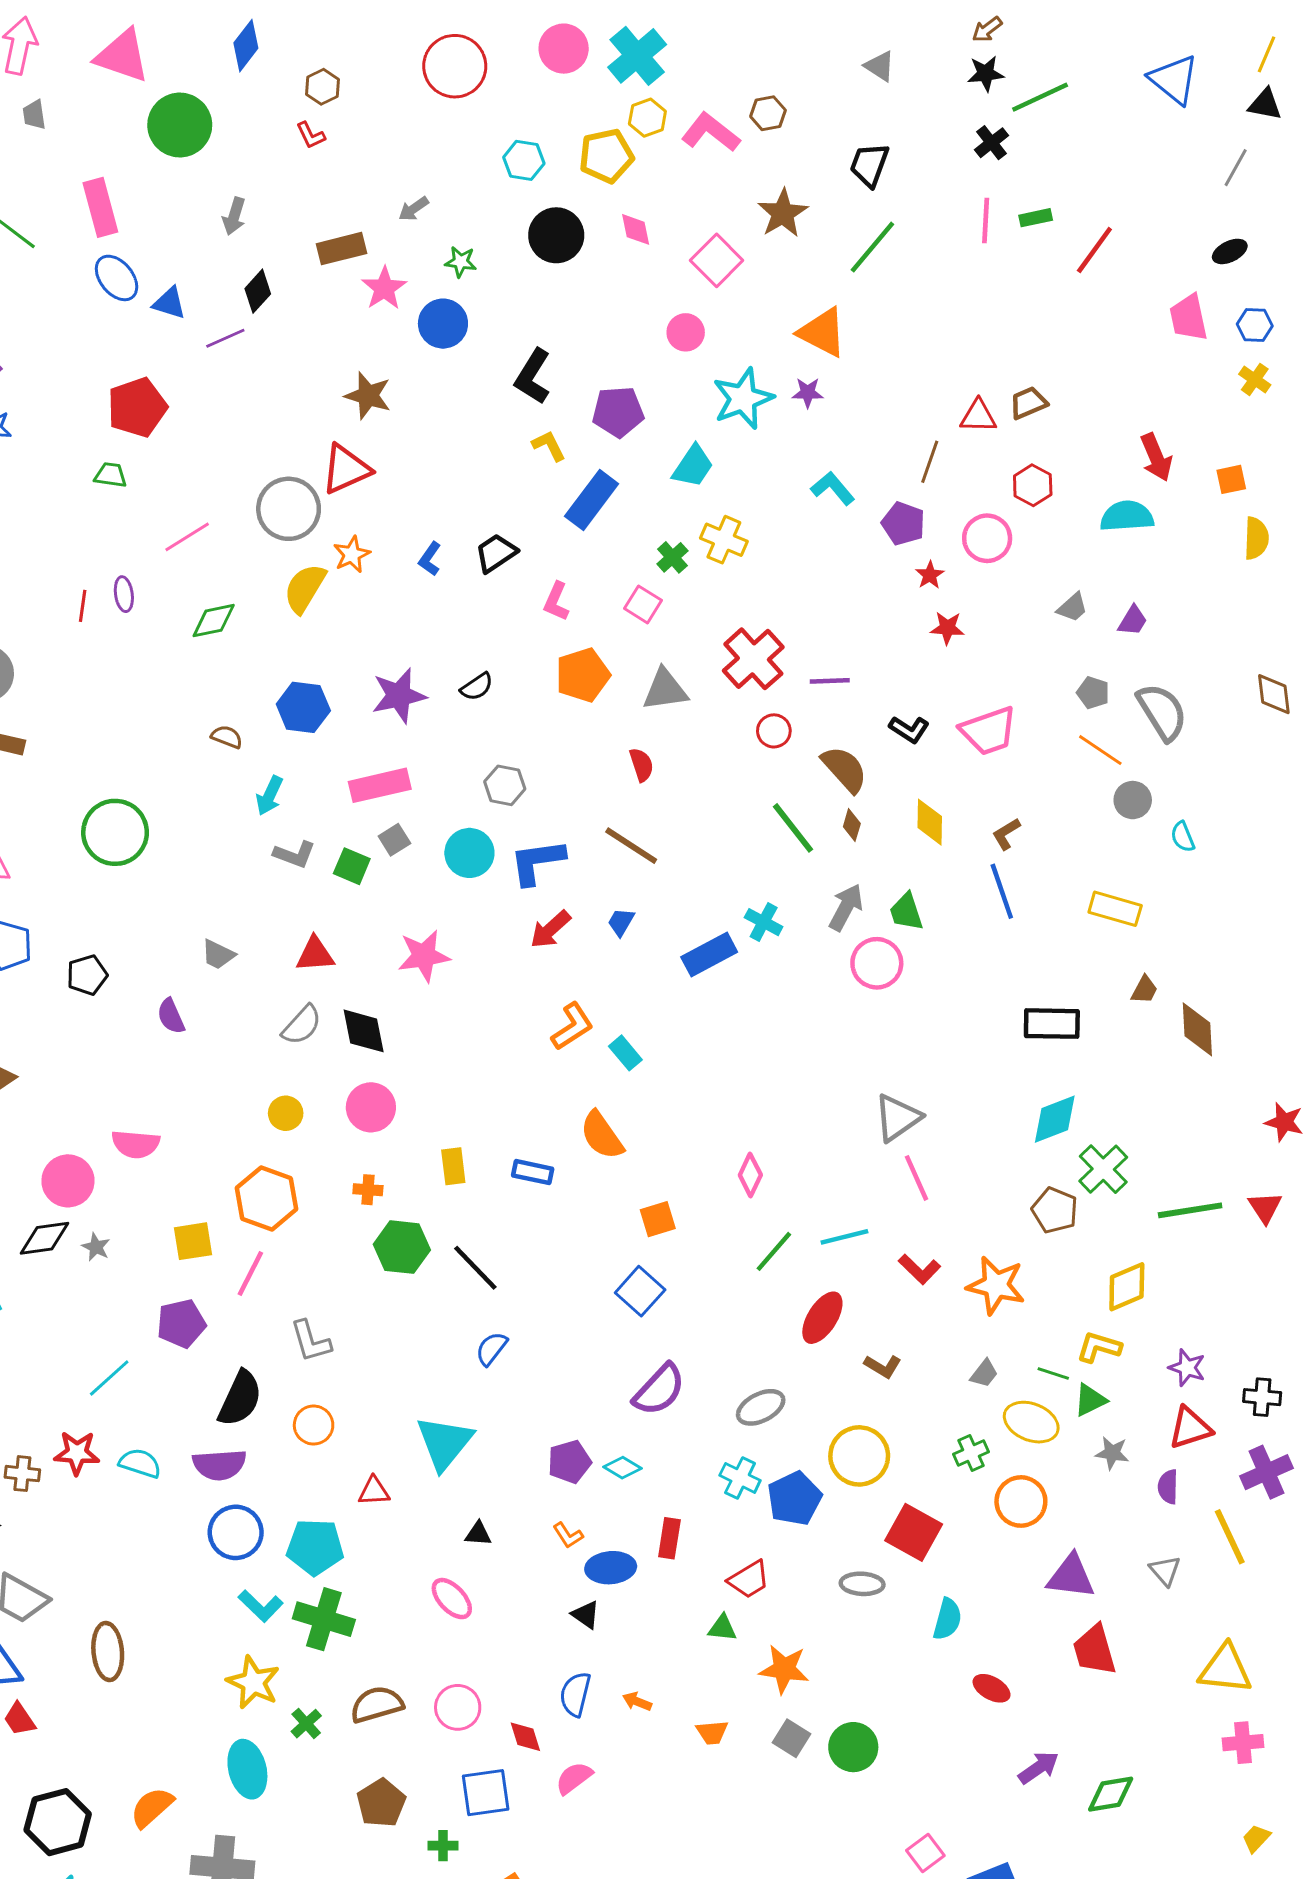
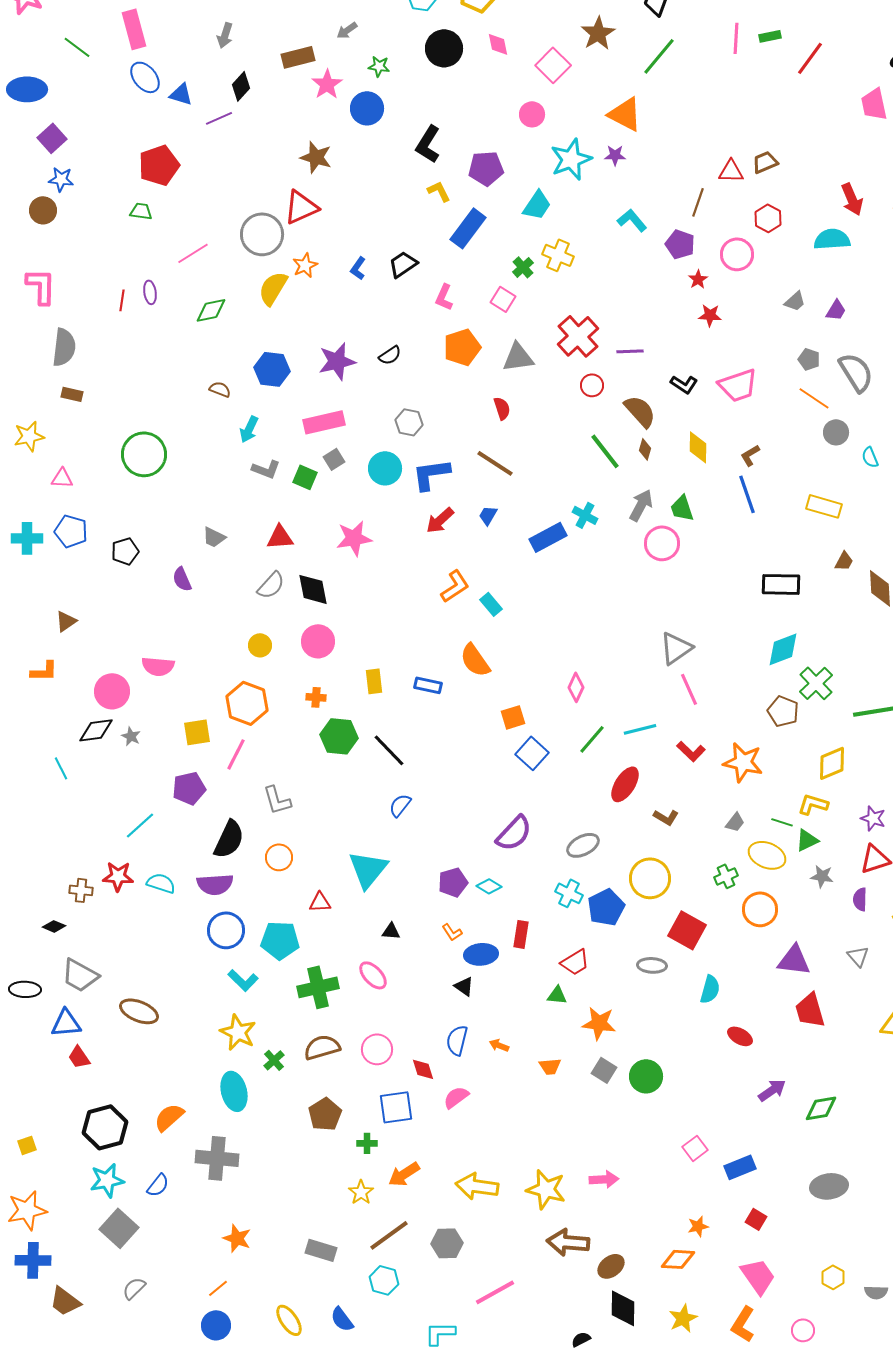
blue square: (640, 1291) -> (532, 753), moved
green cross: (324, 1619) -> (318, 987), moved, turned -30
brown ellipse: (108, 1651) -> (139, 1011), turned -63

